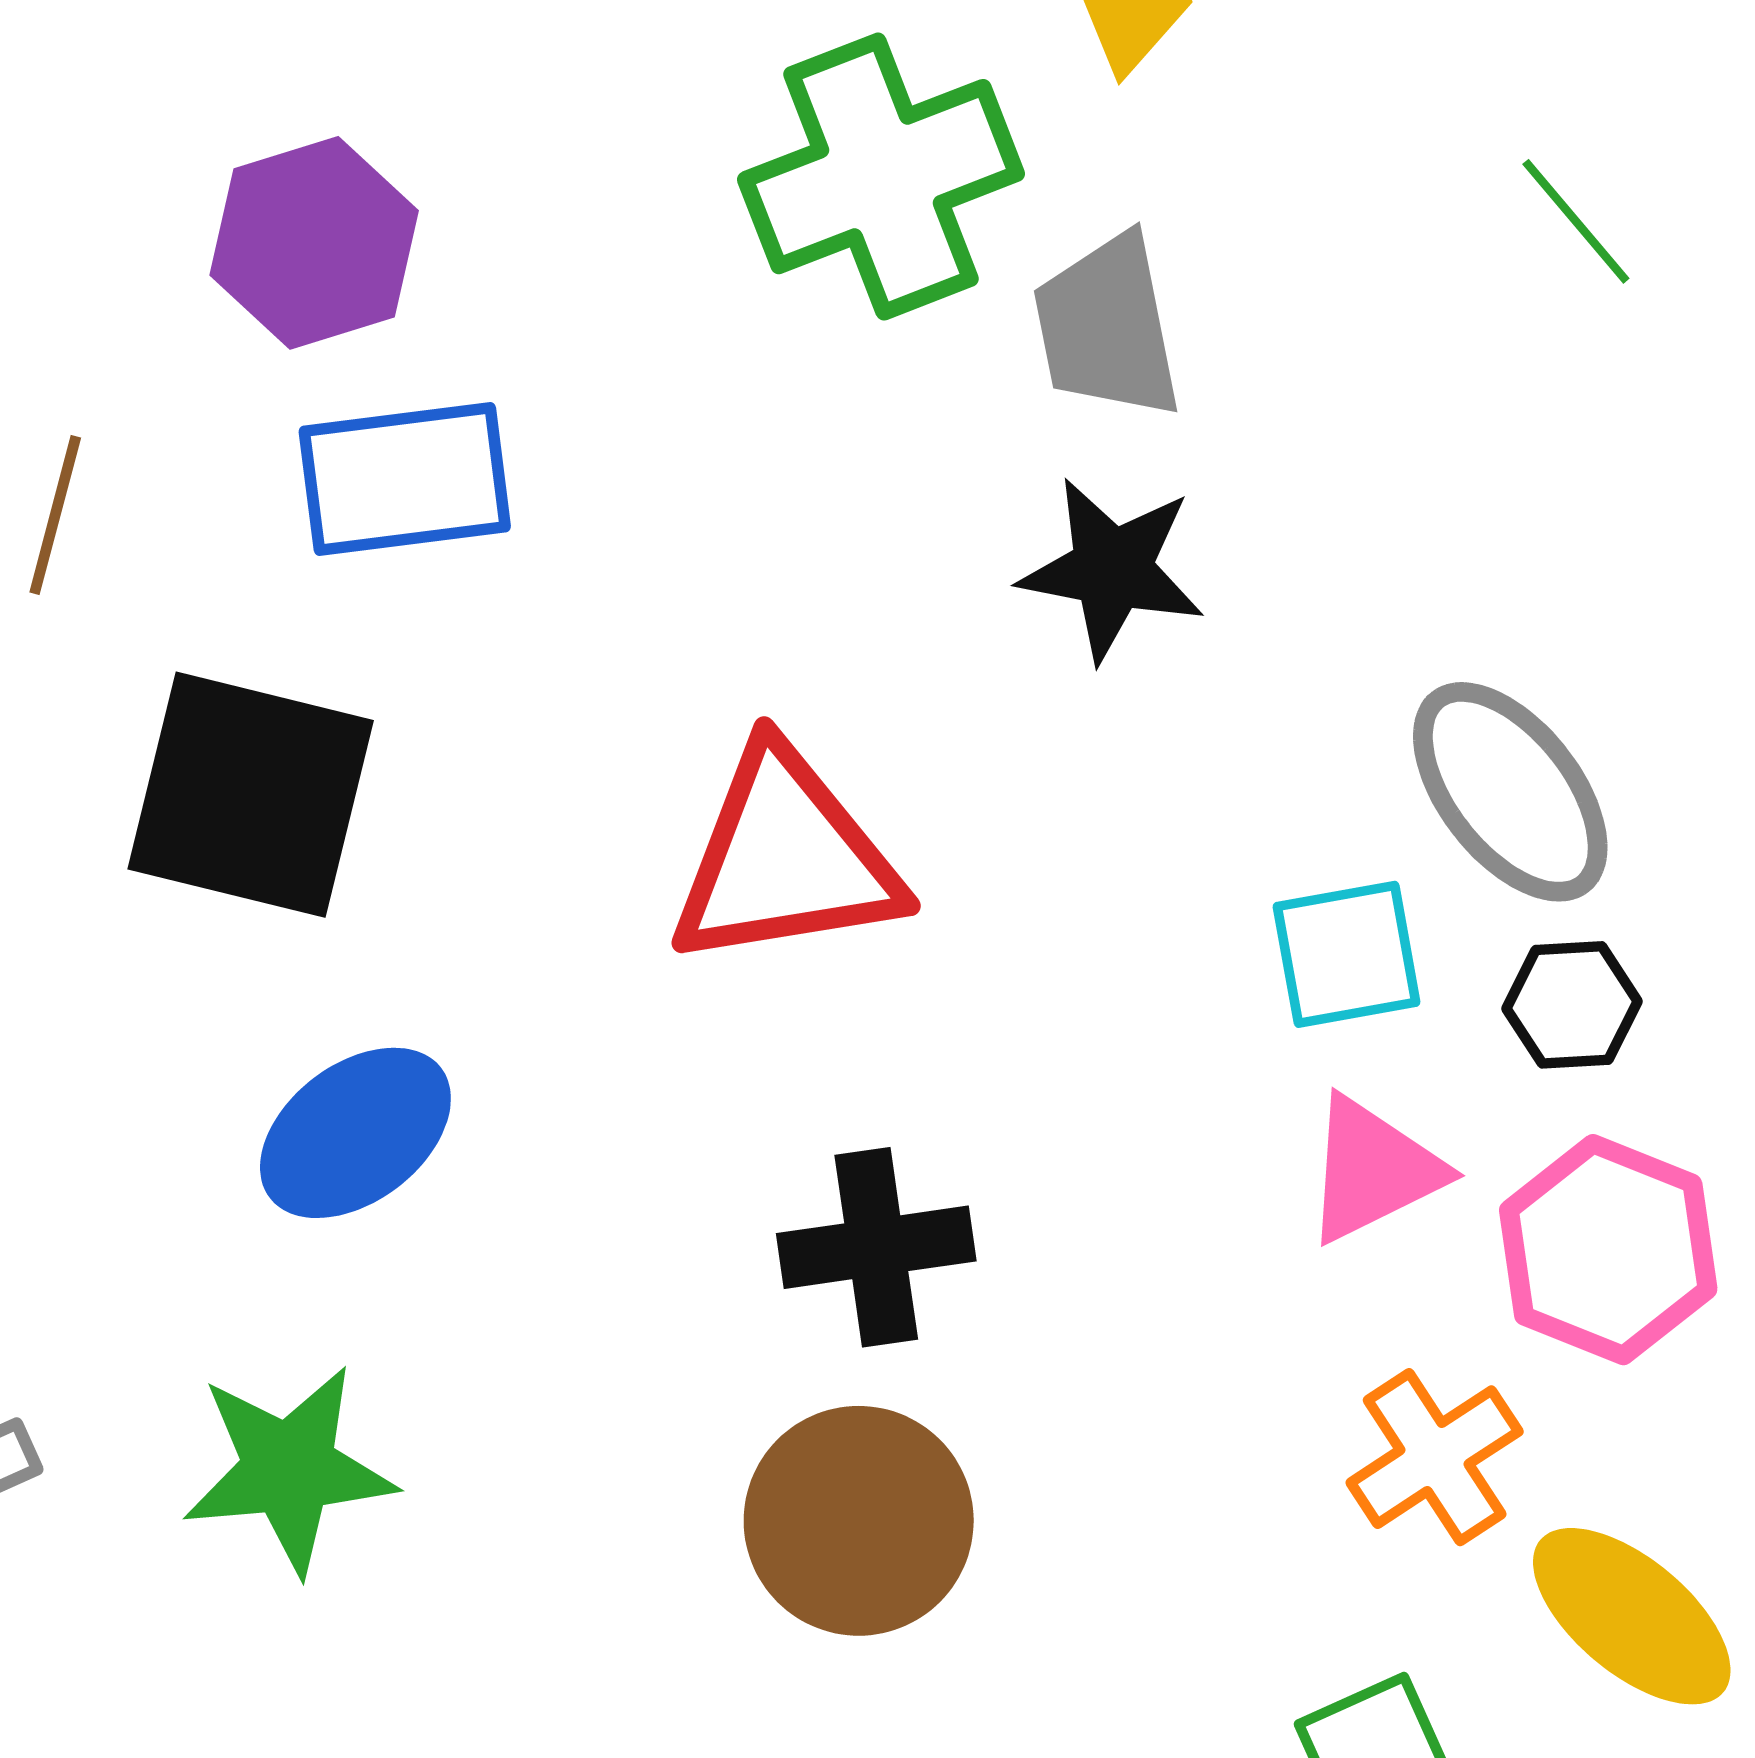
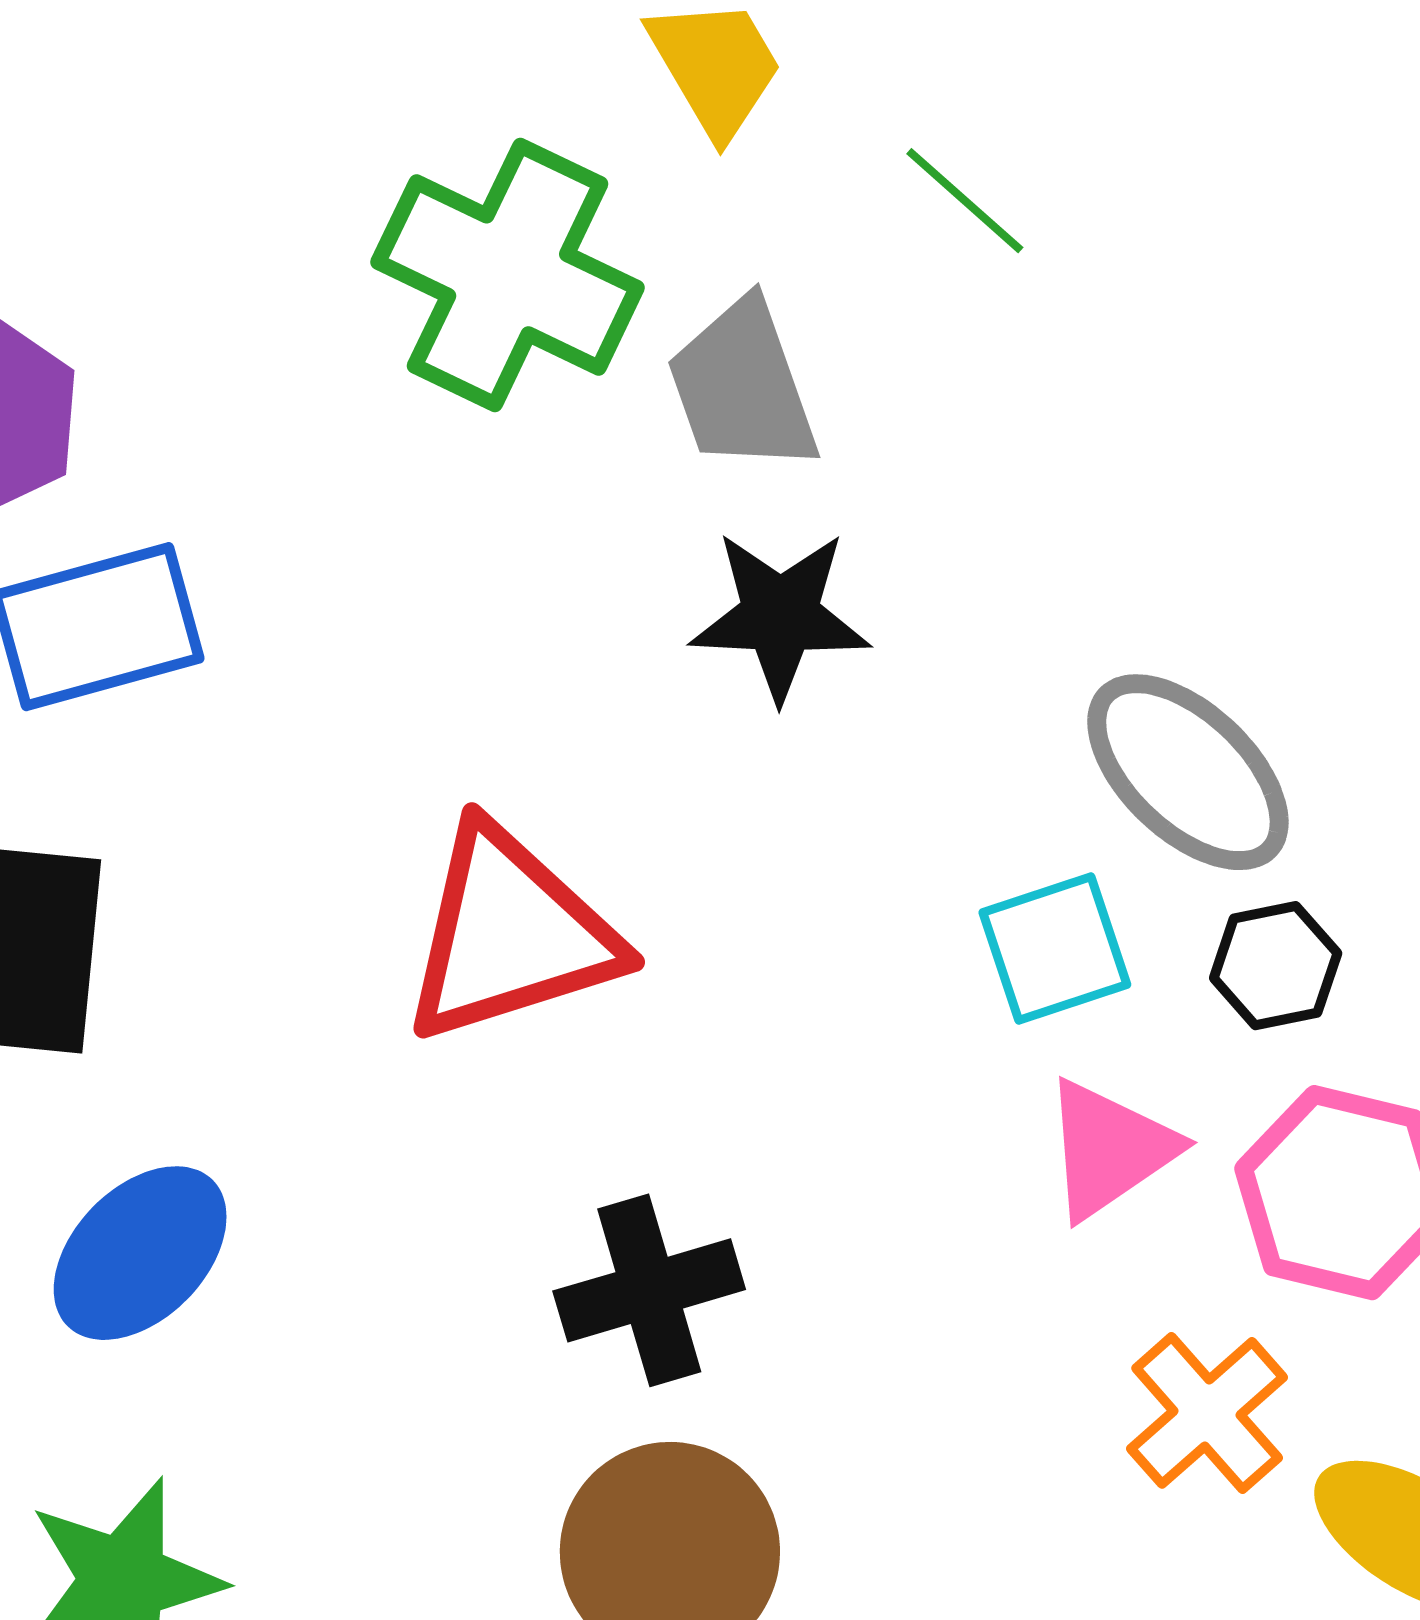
green cross: (881, 177) -> (508, 275), turned -35
green line: (1576, 221) -> (965, 201), moved

